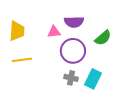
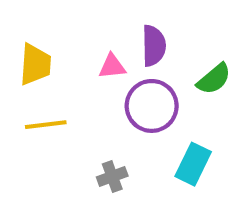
purple semicircle: (74, 22) -> (154, 46), turned -90
gray cross: (71, 78) -> (112, 177), moved, turned -32

